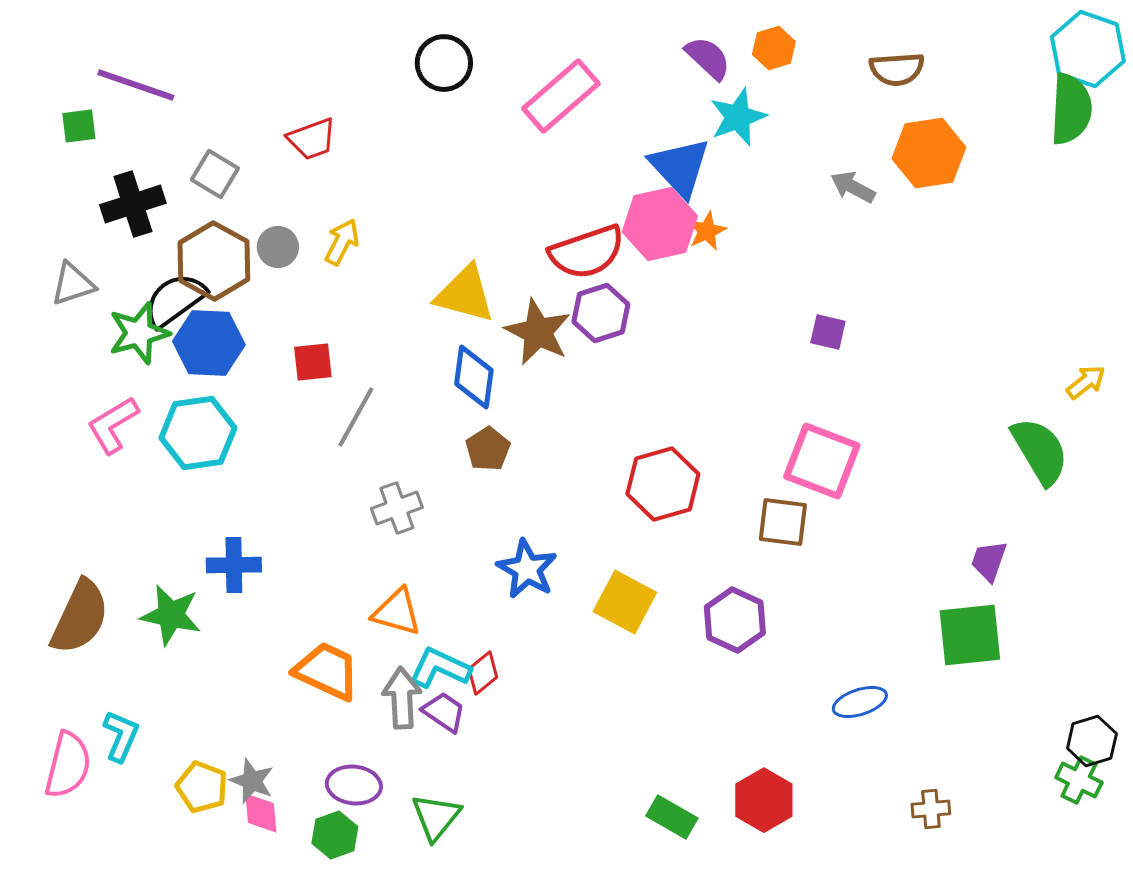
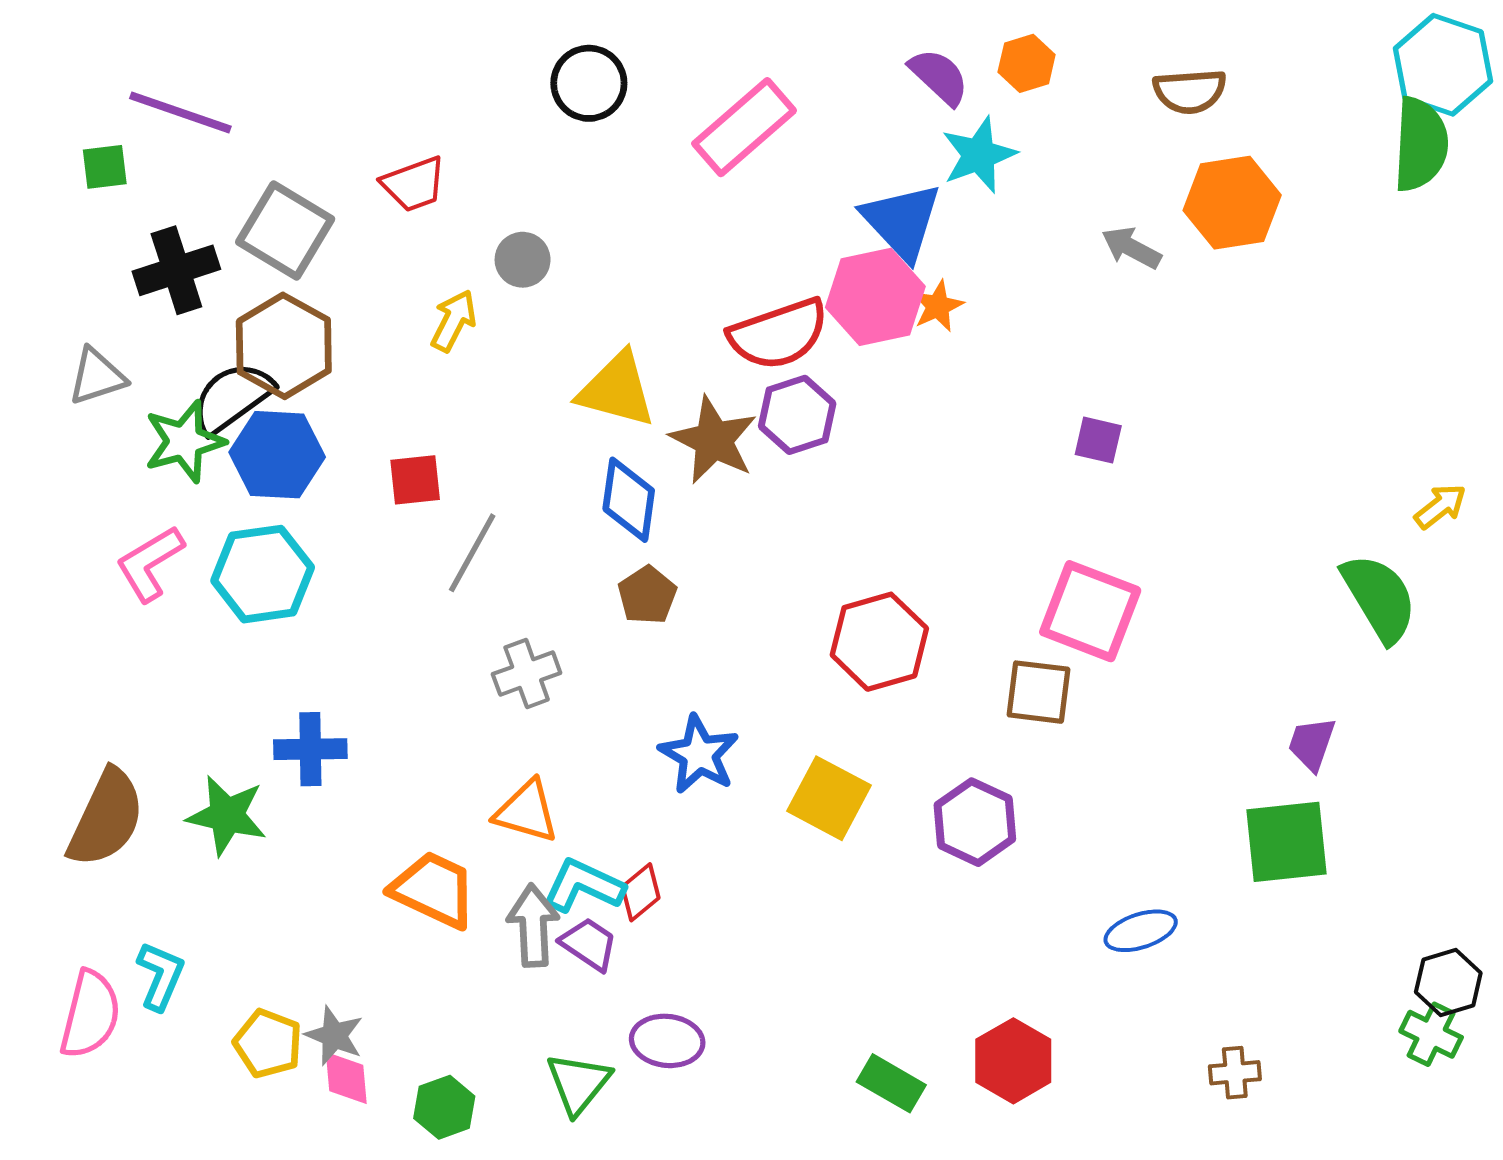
gray square: (215, 174) -> (285, 231), size x1.5
gray circle: (278, 247) -> (523, 260), moved
purple ellipse: (354, 785) -> (667, 1041), moved

